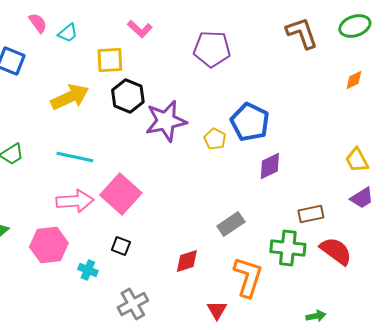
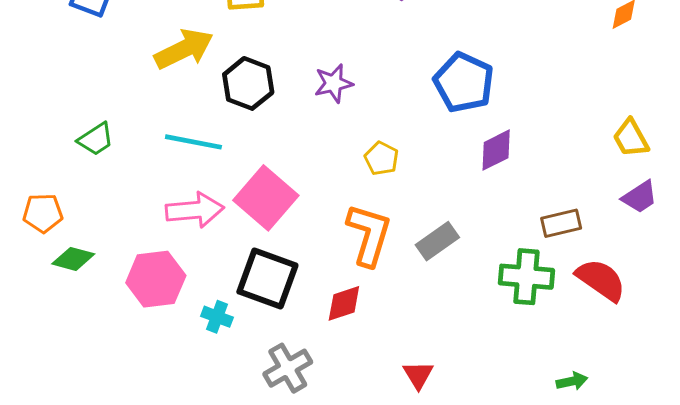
black hexagon: (128, 96) -> (248, 83), moved
purple star: (166, 121) -> (333, 83), size x0.6
yellow pentagon: (215, 139) -> (381, 158), moved
black square: (121, 246) -> (267, 279), size x2.0
red diamond: (187, 261) -> (344, 303), moved
orange L-shape: (248, 277) -> (369, 235), moved

